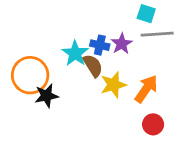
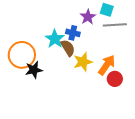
purple star: (122, 44) -> (88, 17), moved
red circle: (153, 124) -> (115, 79), moved

